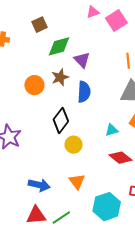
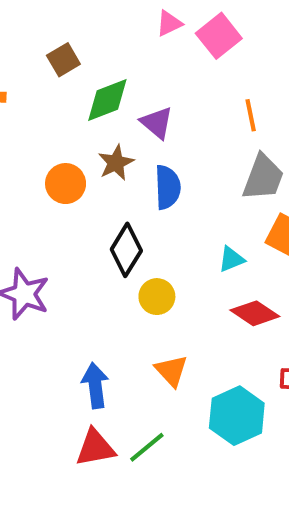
blue arrow: (39, 185) -> (95, 386), turned -105

